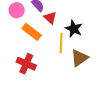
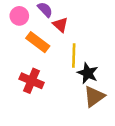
black star: (74, 29) -> (88, 73), moved
brown triangle: (80, 58) -> (94, 96), moved

